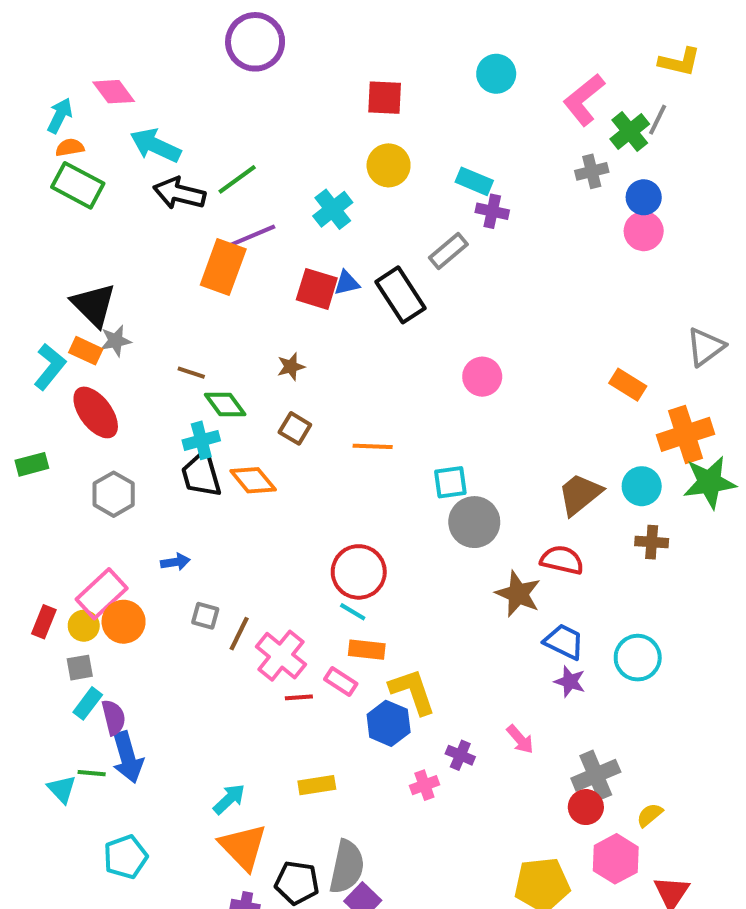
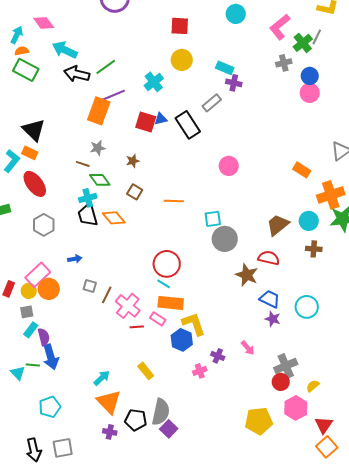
gray star: (116, 341) -> (98, 148), moved
orange rectangle: (367, 650) -> (171, 303), size x1.4
yellow rectangle: (317, 785) -> (146, 371), turned 60

